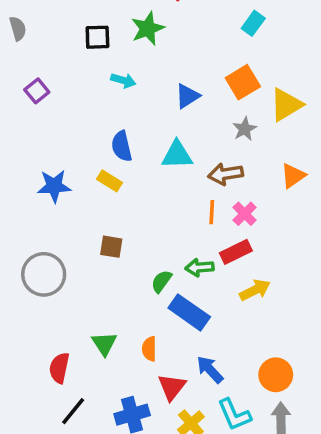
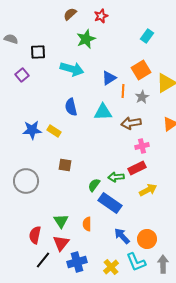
gray semicircle: (18, 28) -> (11, 39), turned -56
black square: (97, 37) -> (38, 52), moved
cyan arrow: (123, 80) -> (72, 69), size x1.6
yellow rectangle: (110, 181) -> (54, 131), moved
orange line: (212, 212) -> (123, 91), moved
pink cross: (245, 214) -> (142, 146), turned 32
orange circle: (276, 375) -> (147, 239), moved
red triangle: (172, 387) -> (61, 243), moved

